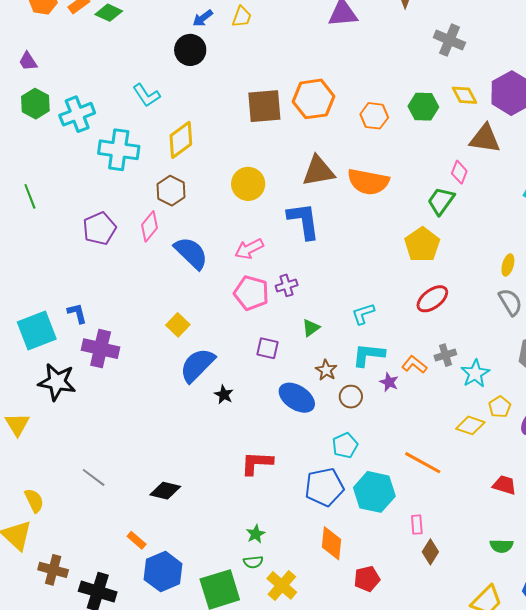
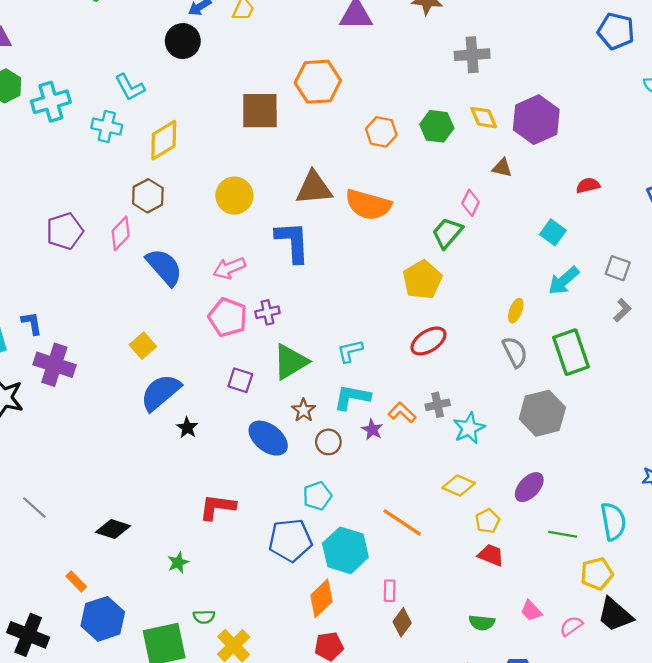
gray cross: (449, 40) -> (472, 55), turned -32
orange hexagon: (313, 99) -> (318, 82), moved
brown triangle: (485, 139) -> (502, 168), size x0.6
cyan cross: (119, 150) -> (107, 126), moved, size x0.7
green triangle: (311, 328) -> (291, 362), size x1.8
yellow pentagon: (500, 407) -> (488, 521), moved
green star: (256, 534) -> (178, 563), moved
orange diamond: (332, 543) -> (321, 598), moved, turned 36

